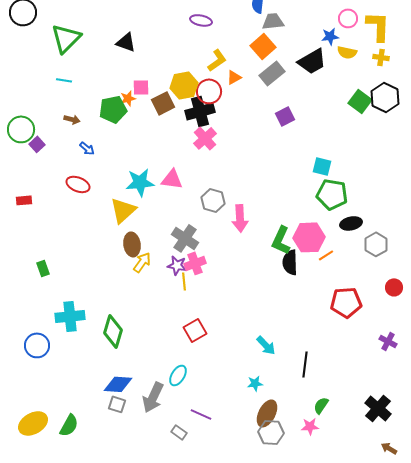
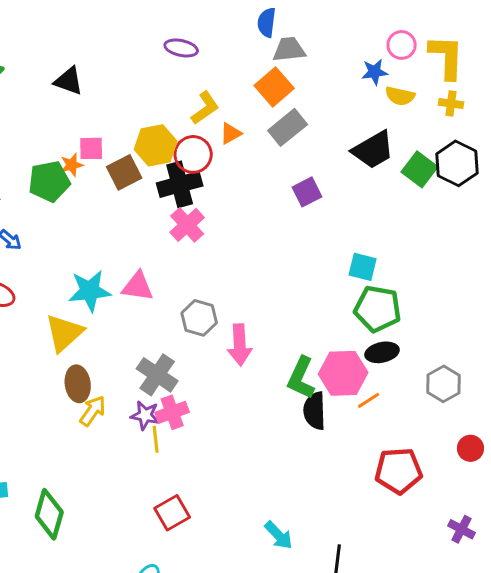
black trapezoid: (312, 61) -> (373, 150), moved
black ellipse: (351, 223) -> (382, 352), moved

